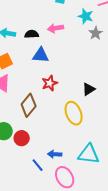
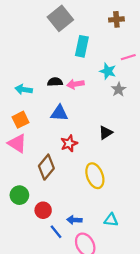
black semicircle: (32, 34) -> (55, 82), moved
black triangle: (89, 89) -> (106, 133), moved
red circle: (22, 138) -> (43, 210), moved
cyan triangle: (89, 154) -> (111, 220), size x0.6

